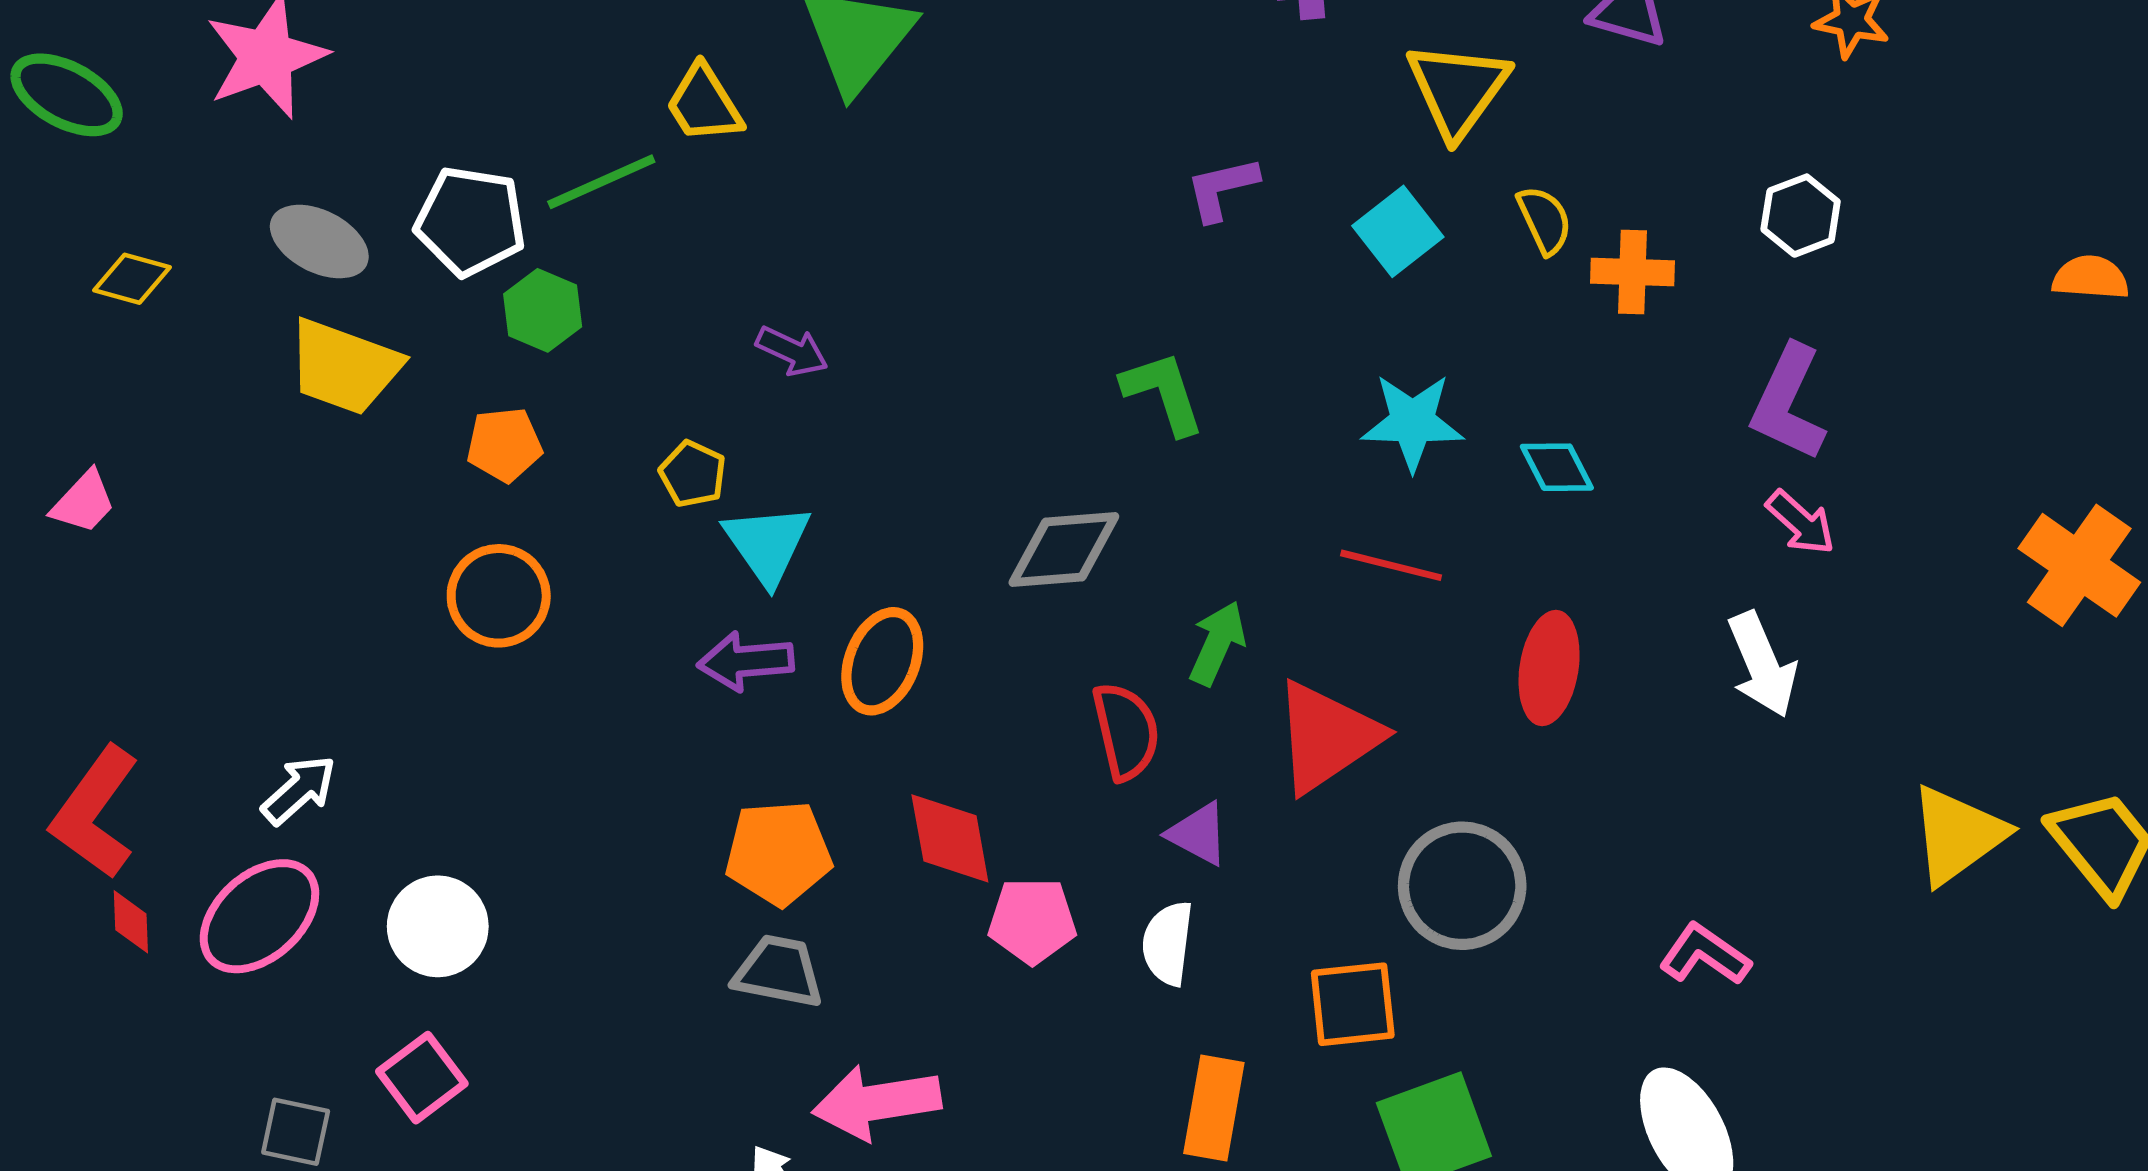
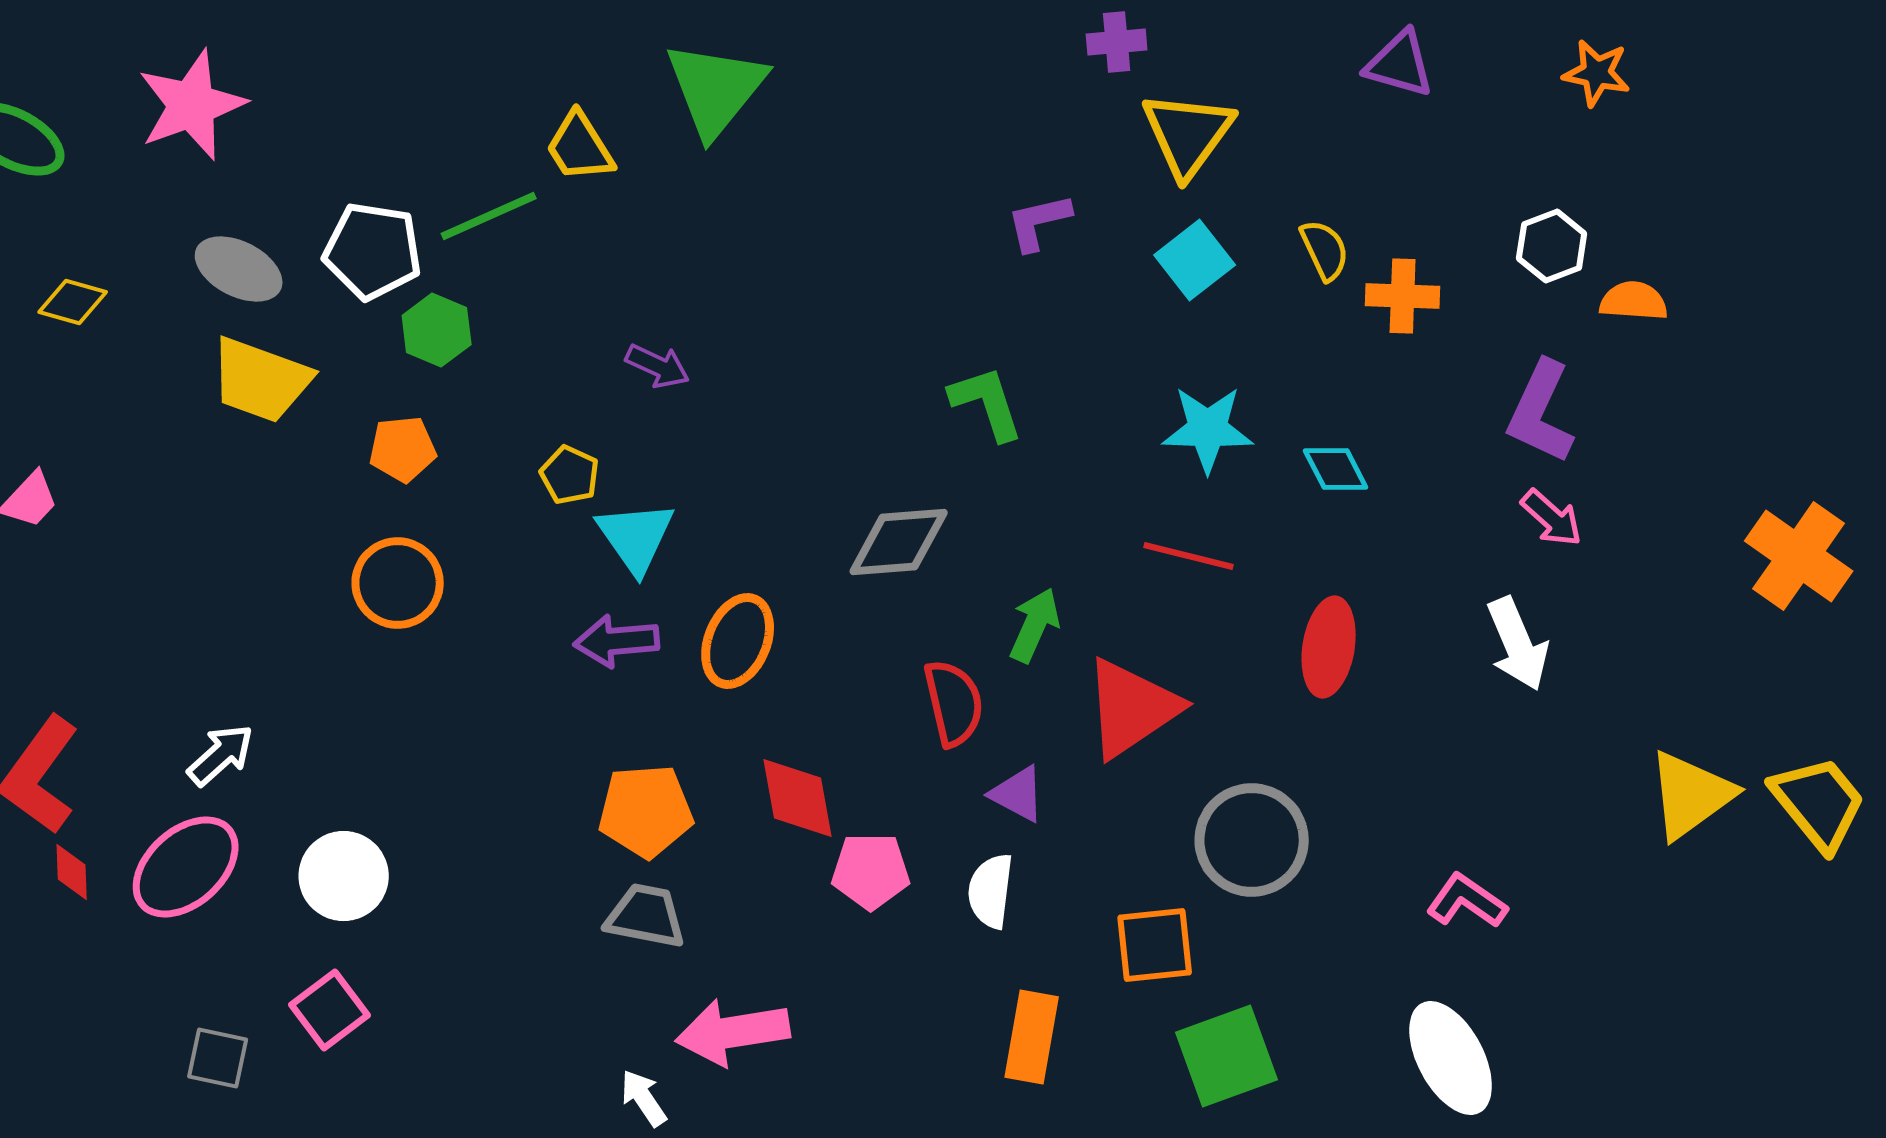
yellow triangle: (1458, 89) -> (1188, 134), moved
orange semicircle: (2091, 278) -> (1634, 301), moved

